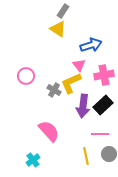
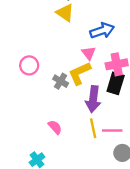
black rectangle: (103, 105) -> (116, 83), moved, turned -30
pink semicircle: (49, 131) -> (55, 127), size x0.6
yellow line: (86, 156) -> (93, 128), moved

